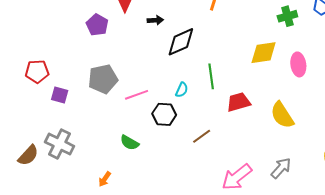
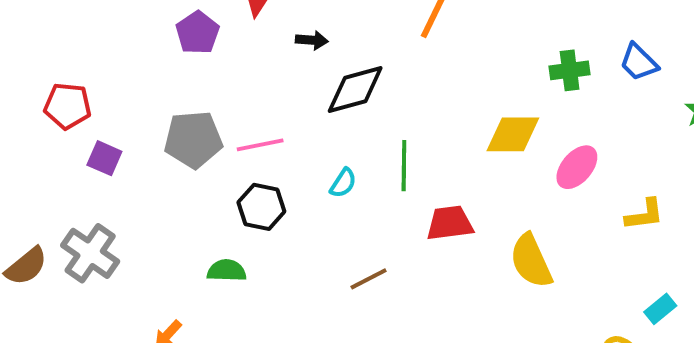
pink ellipse: (298, 64) -> (577, 167), turned 40
pink line: (137, 95) -> (260, 145), moved
black hexagon: (164, 114) -> (261, 207), moved
green semicircle: (130, 143) -> (227, 271), turned 144

